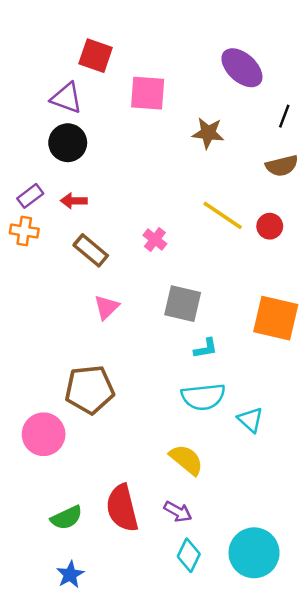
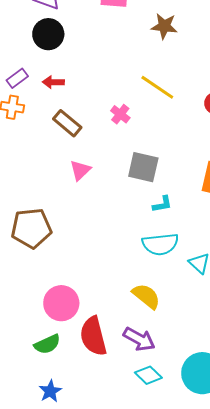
yellow line: (223, 215) -> (157, 87), moved
brown pentagon: (90, 389) -> (31, 228), moved
pink circle: (44, 434) -> (61, 303), moved
purple arrow: (178, 512) -> (139, 339), size x1.4
cyan diamond: (189, 555) -> (148, 375), turned -72

